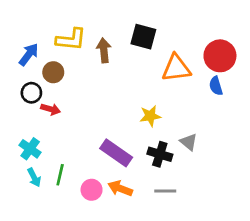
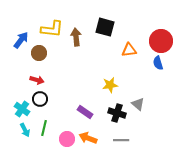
orange triangle: (176, 68) -> (129, 50), size x0.7
black circle: (31, 93) -> (40, 99), moved
purple rectangle: (116, 153) -> (85, 112), size x0.7

